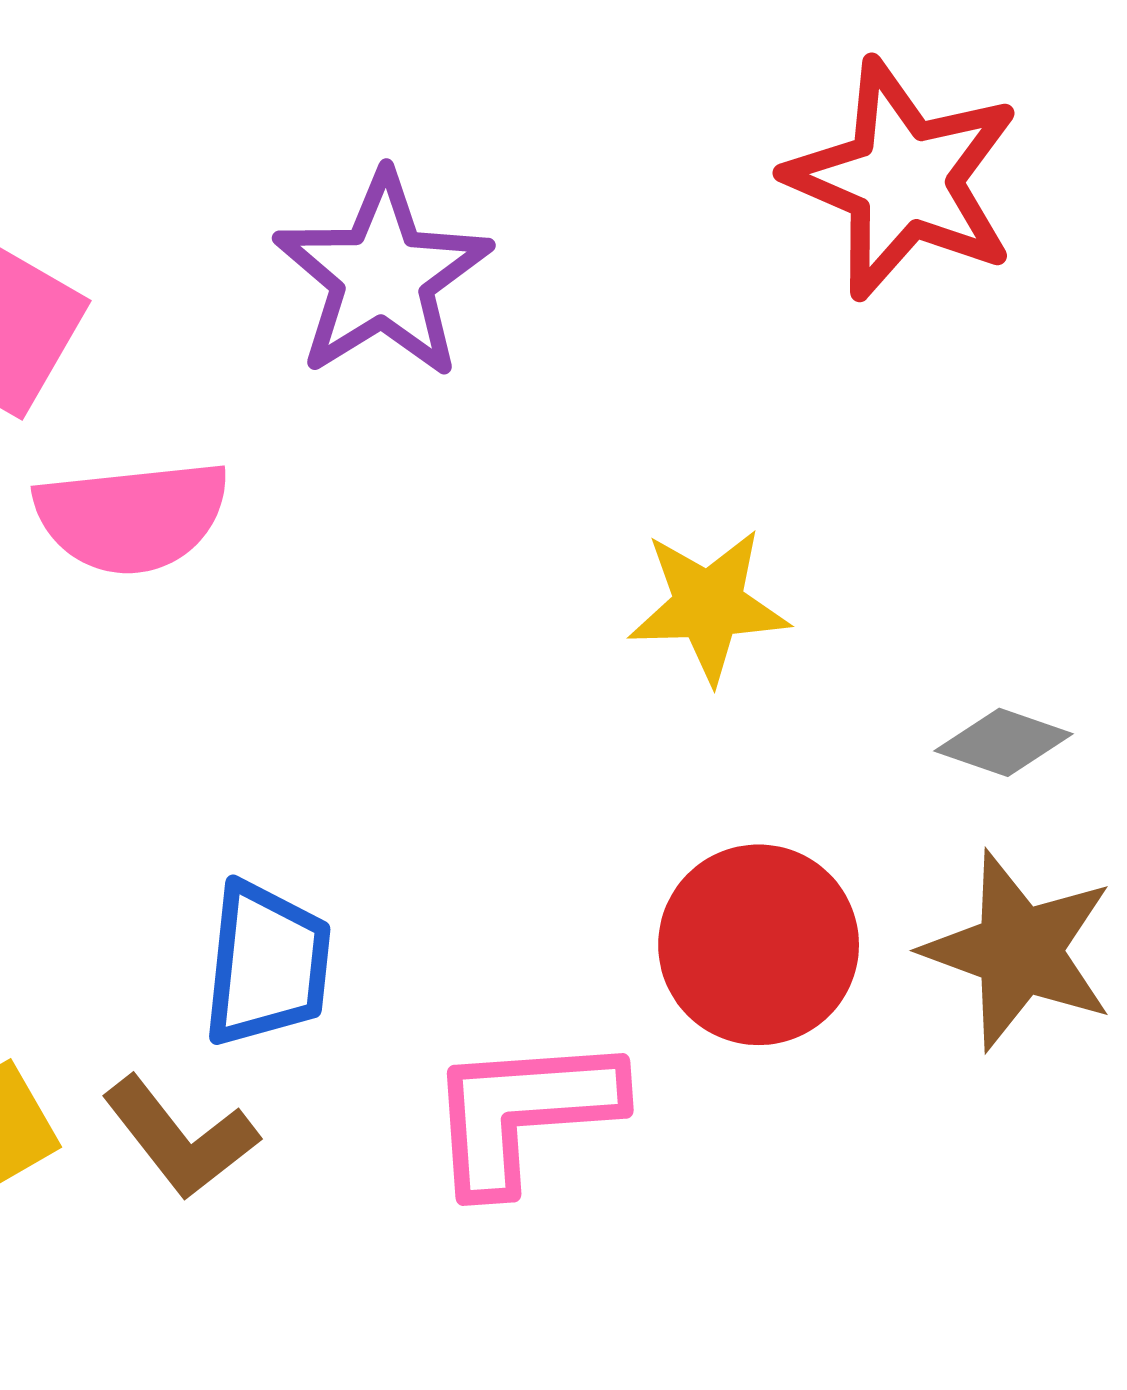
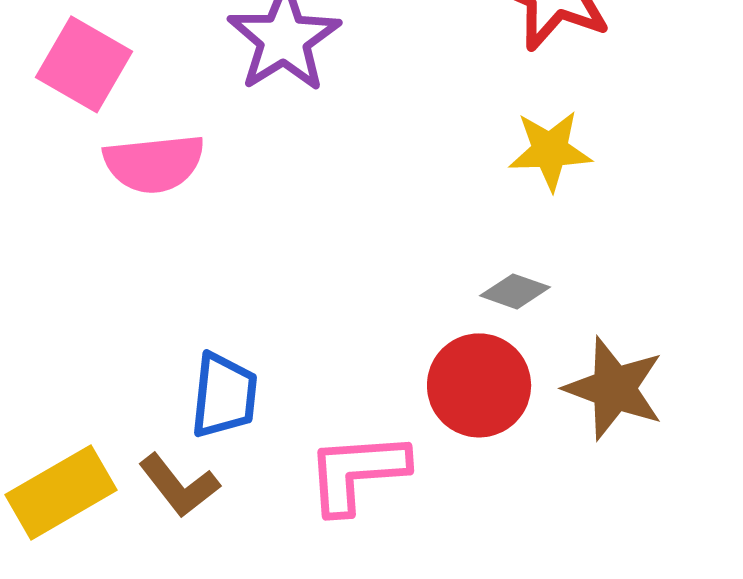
yellow star: (708, 605) -> (550, 150), moved
gray diamond: (1003, 742) -> (515, 291), moved

